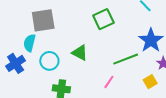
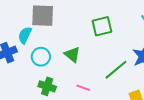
green line: (126, 59) -> (116, 70), turned -30
pink line: (109, 82) -> (83, 88), moved, turned 64

